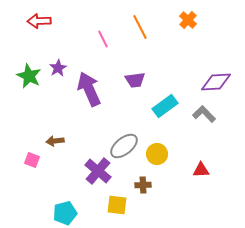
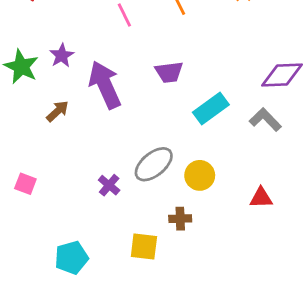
brown arrow: (55, 141) -> (57, 111), moved, turned 144
purple cross: (98, 171) -> (109, 185), moved, size x0.6

